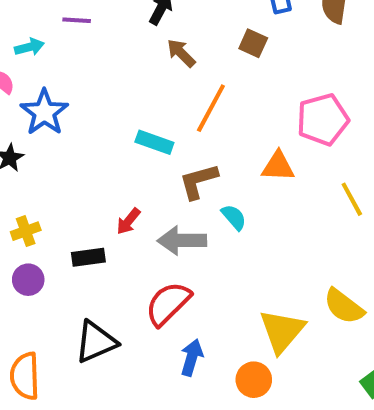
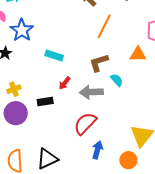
cyan rectangle: (154, 142) -> (54, 55), moved
purple circle: (28, 280) -> (16, 113), size x1.5
black triangle: (96, 342) -> (47, 159), moved

